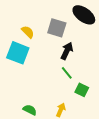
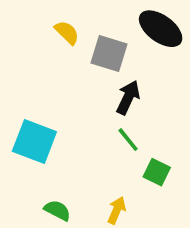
yellow semicircle: (28, 32) -> (67, 33), moved
cyan square: (18, 53) -> (34, 141), moved

